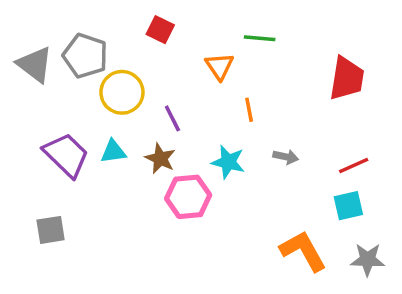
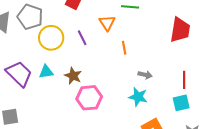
purple line: (172, 118) -> (82, 38), moved
cyan star: (228, 162) -> (138, 97), moved
red line: (354, 165) -> (184, 80), turned -66

